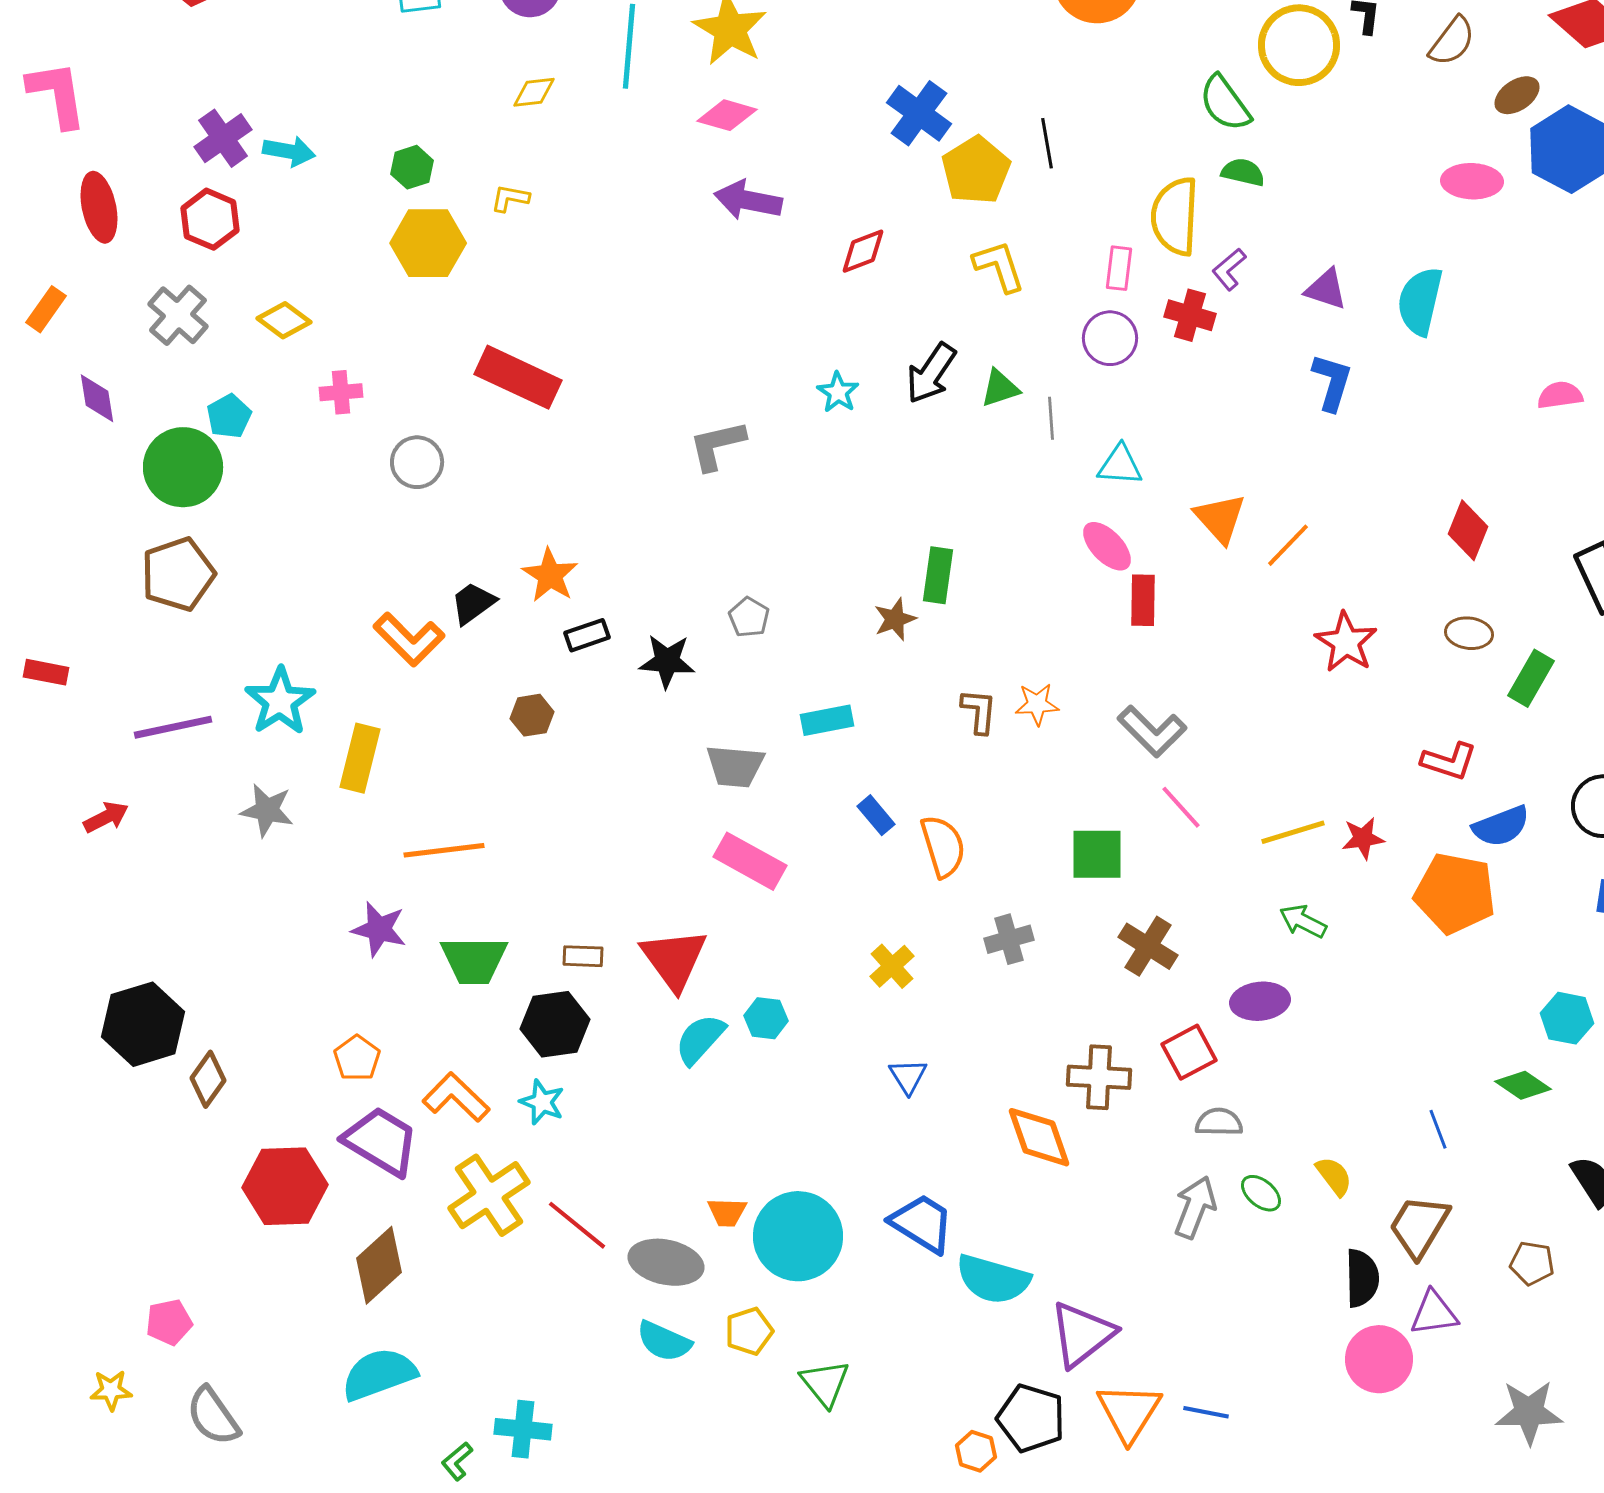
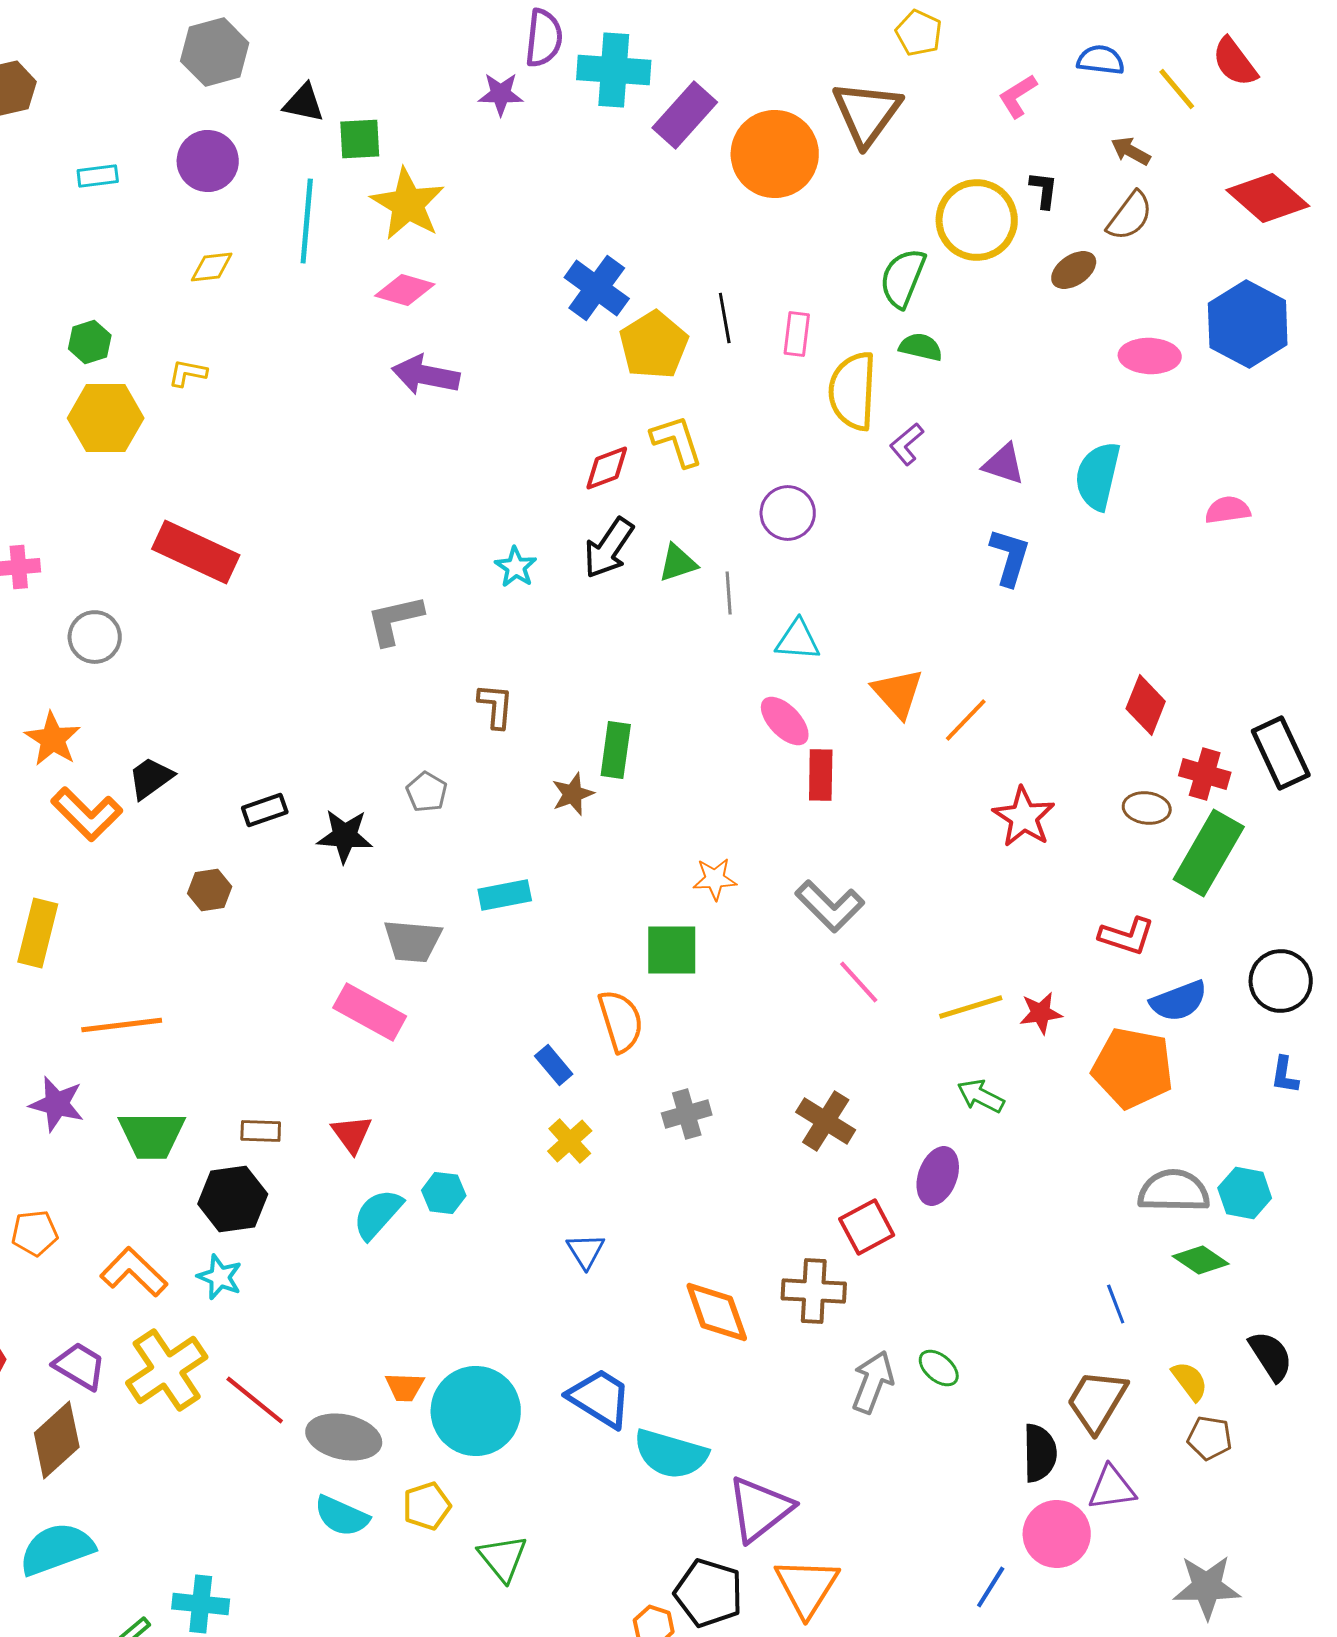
brown ellipse: (1517, 95) -> (1074, 270), moved
green semicircle: (1225, 103) -> (903, 278), turned 58
red diamond: (863, 251) -> (607, 468), moved
pink rectangle: (1119, 268) -> (797, 334), moved
red cross: (1190, 315) -> (1205, 774), moved
pink semicircle: (1560, 395) -> (1228, 510), moved
orange star: (550, 575) -> (53, 739), moved
green rectangle: (1531, 678) -> (1209, 853), size x1.5
brown L-shape: (979, 711) -> (496, 706), moved
blue rectangle: (876, 815) -> (554, 1065), moved
green square: (1097, 854) -> (672, 950), moved
pink rectangle: (750, 861) -> (370, 1012), moved
red triangle: (674, 959) -> (352, 1134), size x0.6
purple ellipse: (1260, 1001) -> (938, 1176), turned -64
orange pentagon: (357, 1058) -> (35, 1233), turned 30
brown cross: (1099, 1077) -> (814, 1291), moved
gray semicircle: (1219, 1122) -> (1174, 1191), moved, size x1.5
purple trapezoid: (381, 1141) -> (80, 1366), moved, size x0.7
yellow semicircle: (1334, 1176) -> (1190, 1381), moved
blue line: (1206, 1412) -> (991, 1587), moved, turned -69

